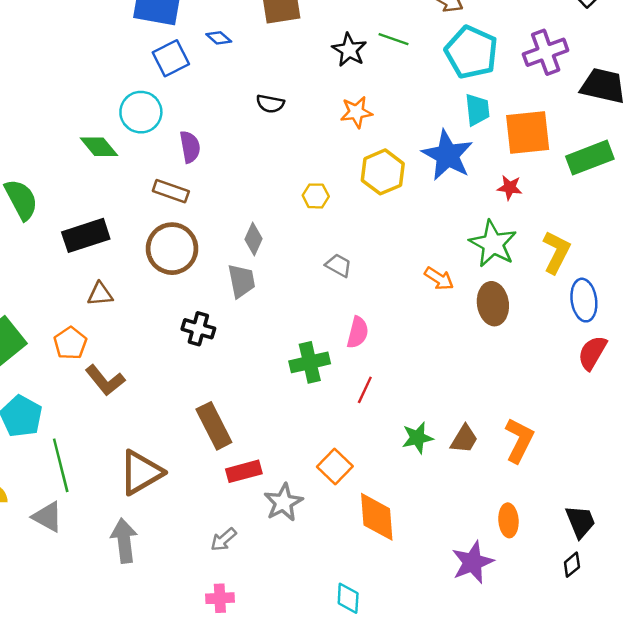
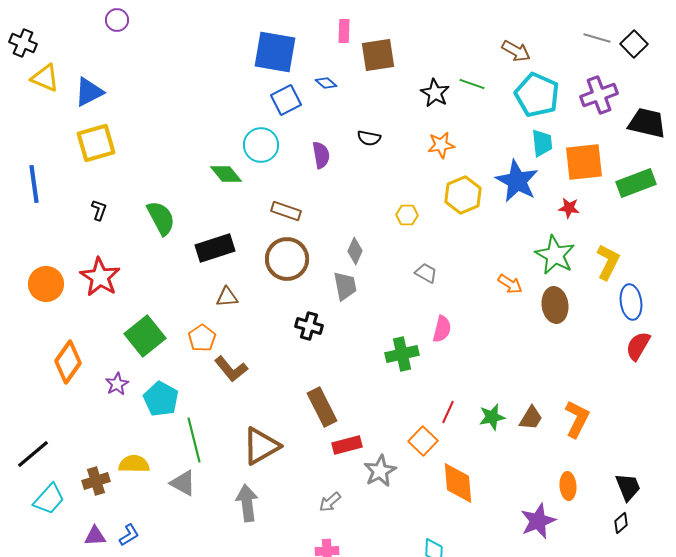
purple semicircle: (190, 147) -> (321, 155), moved
red line: (365, 390) -> (448, 412), moved

